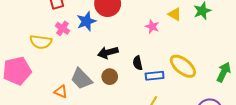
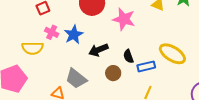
blue star: (86, 21) -> (74, 35), moved
pink star: (152, 27) -> (124, 19), moved, size x1.6
brown circle: (110, 77) -> (113, 73), moved

